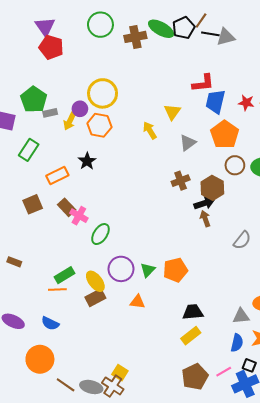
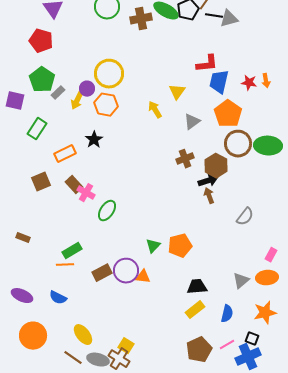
red pentagon: (51, 47) -> (41, 41), moved
gray rectangle: (50, 113) -> (58, 93), turned -32
brown circle: (235, 165) -> (238, 144), size x1.4
purple circle: (121, 269) -> (126, 271), moved
yellow ellipse: (95, 281) -> (83, 335), moved
gray triangle: (241, 316) -> (241, 281), moved, turned -36
blue semicircle: (237, 343) -> (227, 314), moved
orange circle: (40, 359) -> (33, 336), moved

